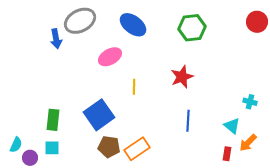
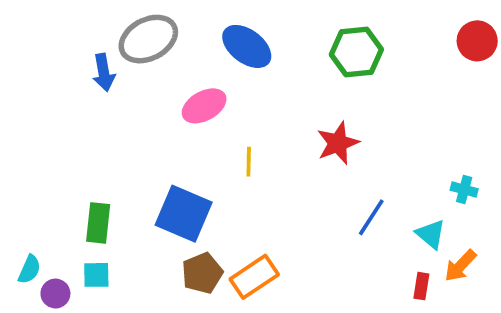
blue square: (99, 115) -> (184, 214), turned -32
blue line: (188, 121) -> (371, 217), moved, turned 30
brown pentagon: (109, 147) -> (202, 273), turned -30

